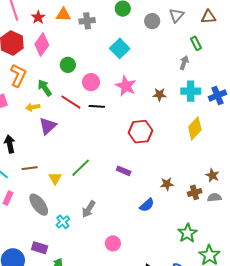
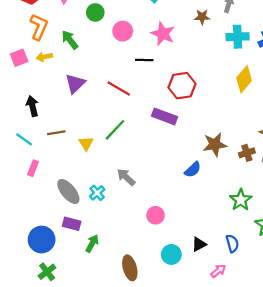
brown star: (159, 95) -> (202, 17), moved
red line: (71, 102) -> (119, 89), moved
black line: (97, 106) -> (144, 60), moved
yellow arrow: (33, 107) -> (44, 57), moved
purple rectangle: (124, 171) -> (164, 116), moved, size x1.5
brown star: (167, 184) -> (215, 145), size x1.5
gray ellipse: (39, 205) -> (68, 191), moved
gray arrow: (89, 209) -> (126, 177), turned 102

